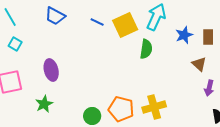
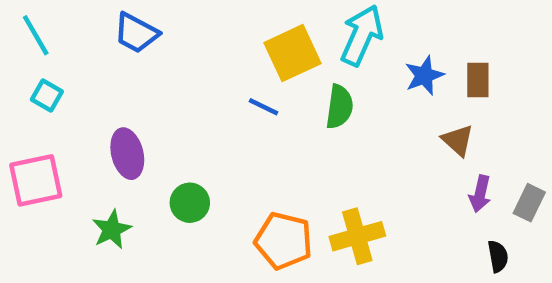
blue line: (97, 22) -> (263, 107), moved
green circle: (92, 116) -> (190, 203), moved

